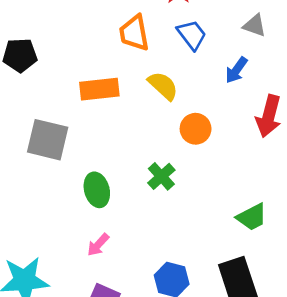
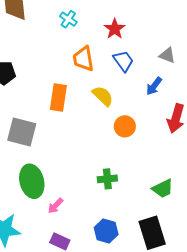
orange rectangle: (99, 89) -> (58, 98), turned -76
green cross: (161, 176) -> (107, 179), moved, turned 36
green ellipse: (97, 190) -> (32, 181), moved, size x1.4

